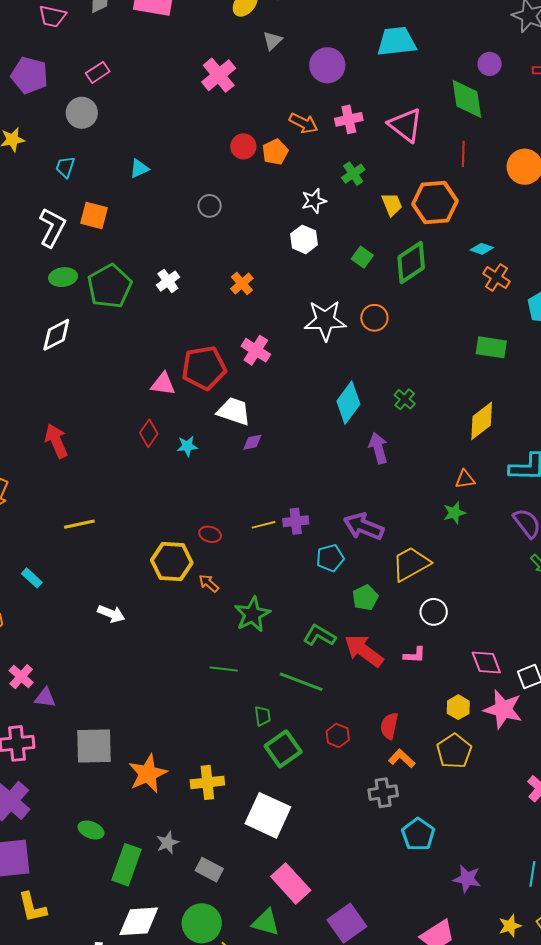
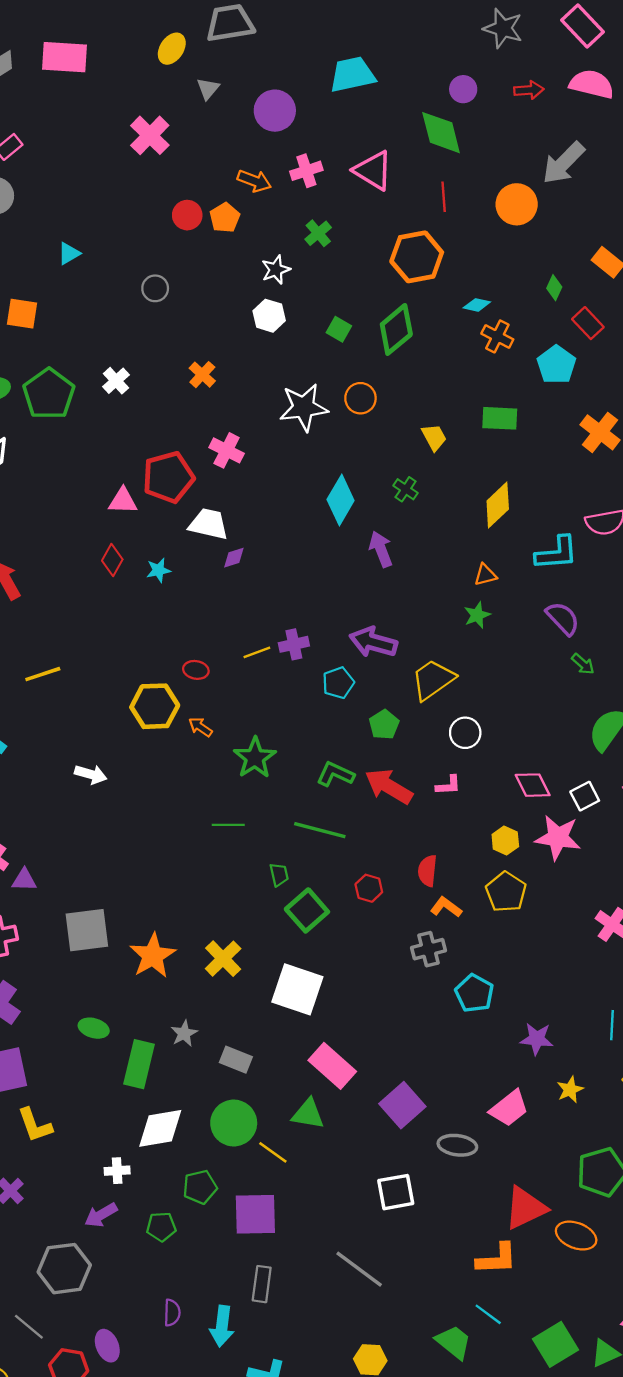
yellow trapezoid: (392, 204) -> (434, 437), moved
yellow cross: (207, 782) -> (223, 959), turned -32
yellow star: (510, 926) -> (570, 1090), moved

